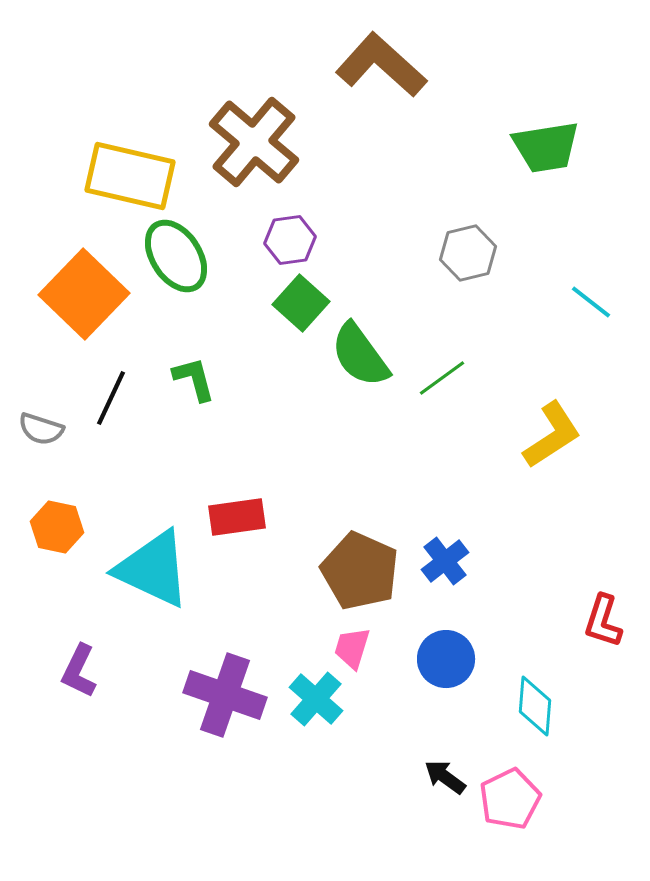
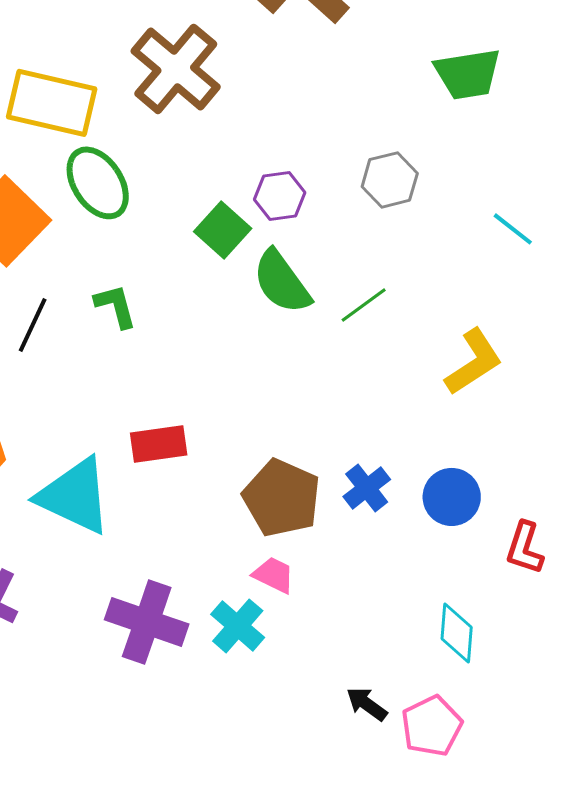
purple hexagon: (290, 240) -> (280, 196), moved
pink trapezoid: (352, 648) -> (274, 575), turned 99
blue circle: (446, 659) -> (452, 497), moved

